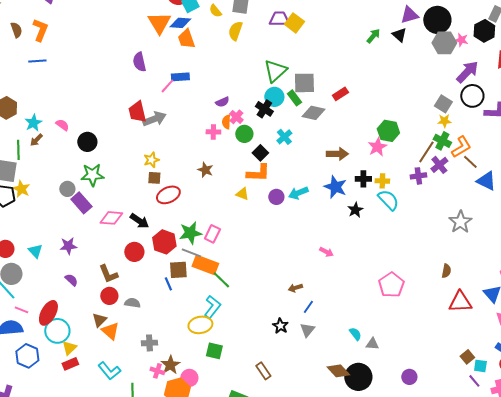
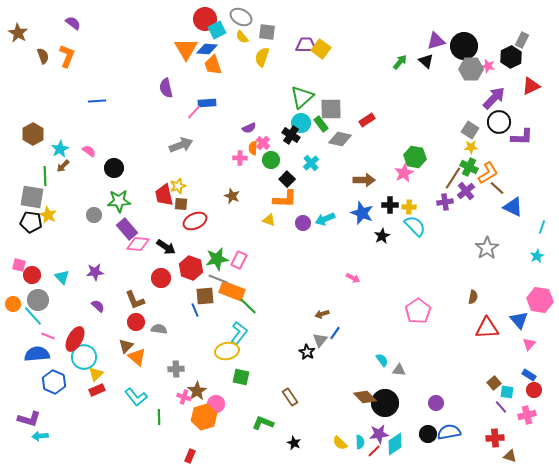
blue line: (37, 61) -> (97, 101), moved
red trapezoid: (137, 112) -> (164, 195), moved
purple rectangle: (81, 203) -> (127, 229), moved
gray triangle: (307, 330) -> (320, 340), moved

